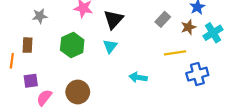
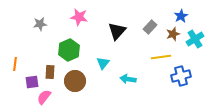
black triangle: (114, 19) -> (117, 31), moved
brown rectangle: (27, 45) -> (50, 72), moved
cyan triangle: (110, 46) -> (103, 63), moved
brown circle: (78, 92) -> (75, 81), moved

